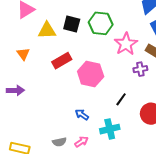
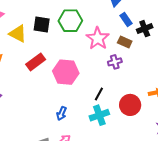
yellow triangle: (47, 30) -> (18, 34), turned 36
blue arrow: (82, 115) -> (62, 113), turned -96
cyan cross: (110, 129) -> (99, 115), moved

